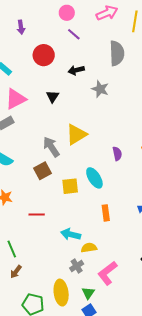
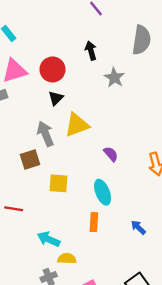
red circle: (44, 55) -> (53, 69), moved
black arrow: (76, 70) -> (91, 51), turned 77
black triangle: (53, 96) -> (56, 98), moved
purple semicircle: (117, 154) -> (111, 154), moved, turned -40
cyan ellipse: (94, 178) -> (103, 192), moved

